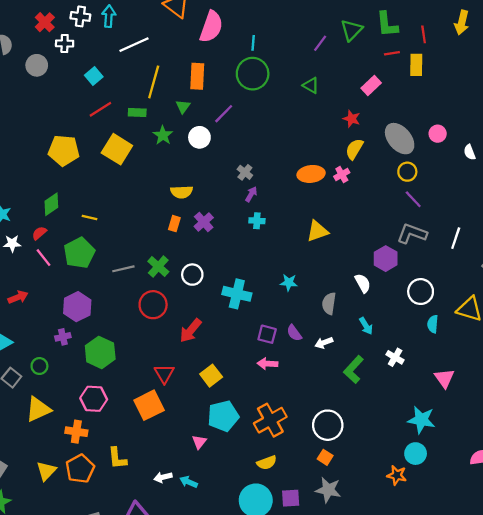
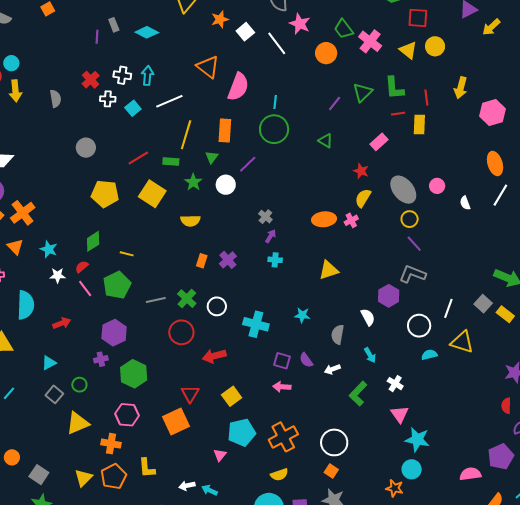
gray circle: (37, 65) -> (86, 148), moved
cyan square: (94, 76) -> (133, 108), moved
yellow semicircle: (182, 192) -> (190, 221), moved
white line: (456, 238) -> (448, 308), moved
cyan semicircle: (433, 324) -> (429, 355), turned 70
red arrow: (190, 331) -> (214, 356), turned 35
pink triangle: (444, 378) -> (400, 414), moved

